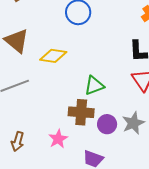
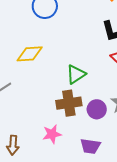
pink star: (58, 139) -> (52, 134), turned 30

